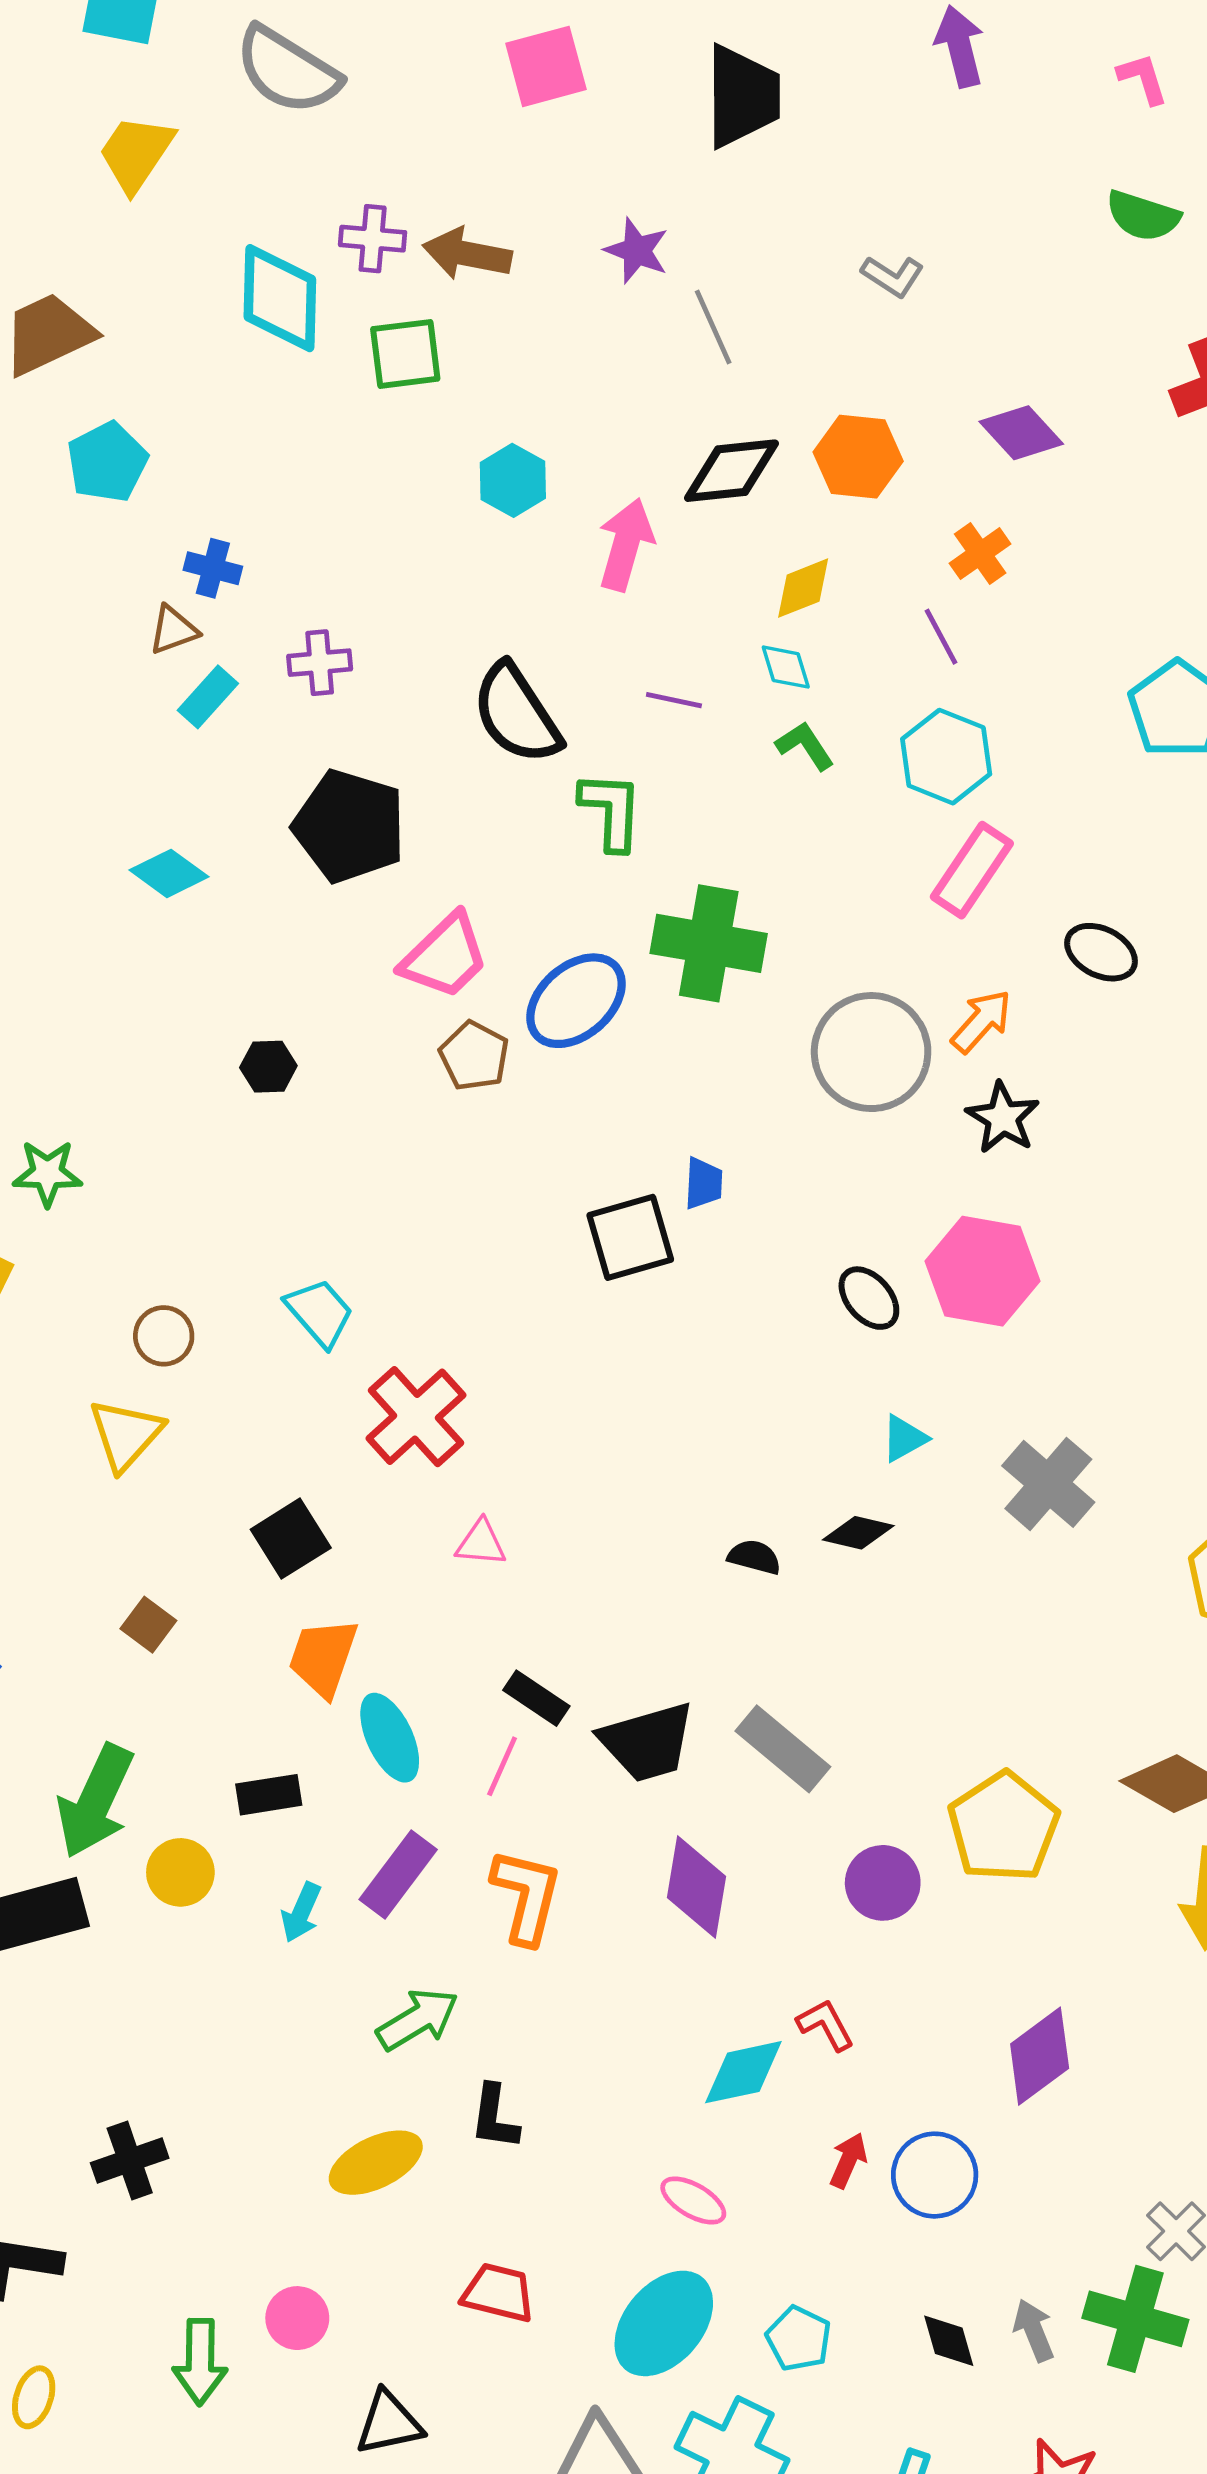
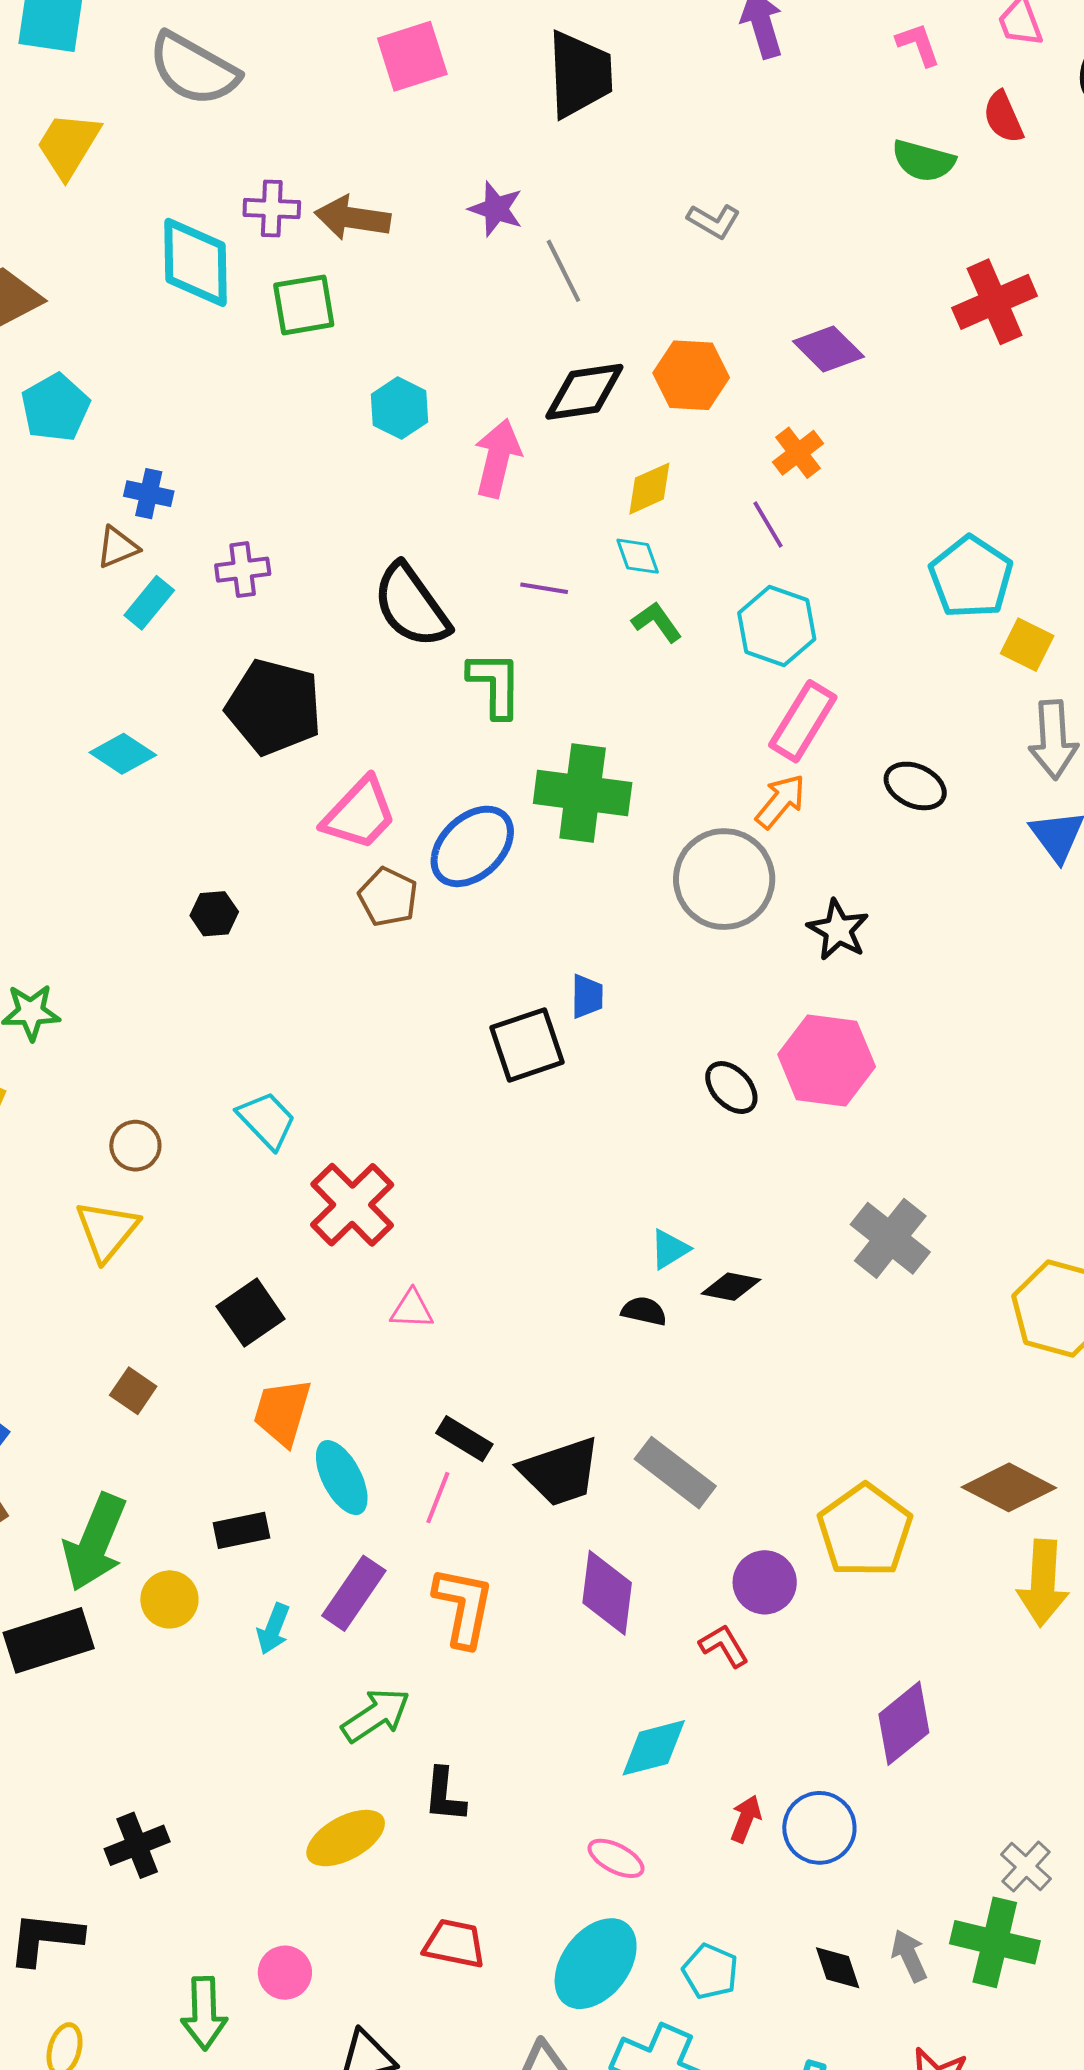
orange arrow: (981, 1021) -> (780, 801), moved
cyan triangle: (904, 1438) -> (670, 1249), moved
red L-shape: (826, 2025) -> (724, 1646), moved

